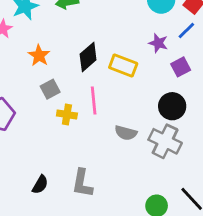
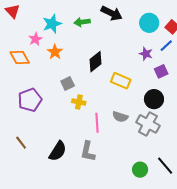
orange star: (39, 56) -> (55, 52), moved
yellow rectangle: (123, 65) -> (121, 81), moved
pink line: (94, 100) -> (97, 123), moved
black semicircle: (40, 185) -> (58, 151), size x1.5

